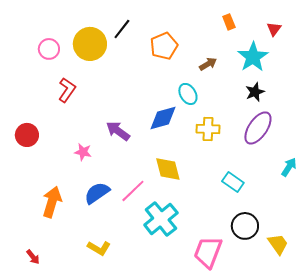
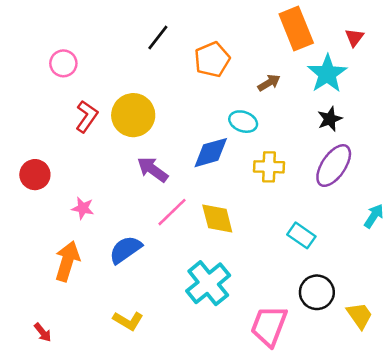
orange rectangle: (229, 22) -> (296, 28), size x2.0
yellow circle: (90, 44) -> (133, 115), moved
cyan ellipse: (188, 94) -> (243, 122), turned -40
pink star: (83, 152) -> (83, 208), moved
pink line: (133, 191) -> (172, 212), moved

